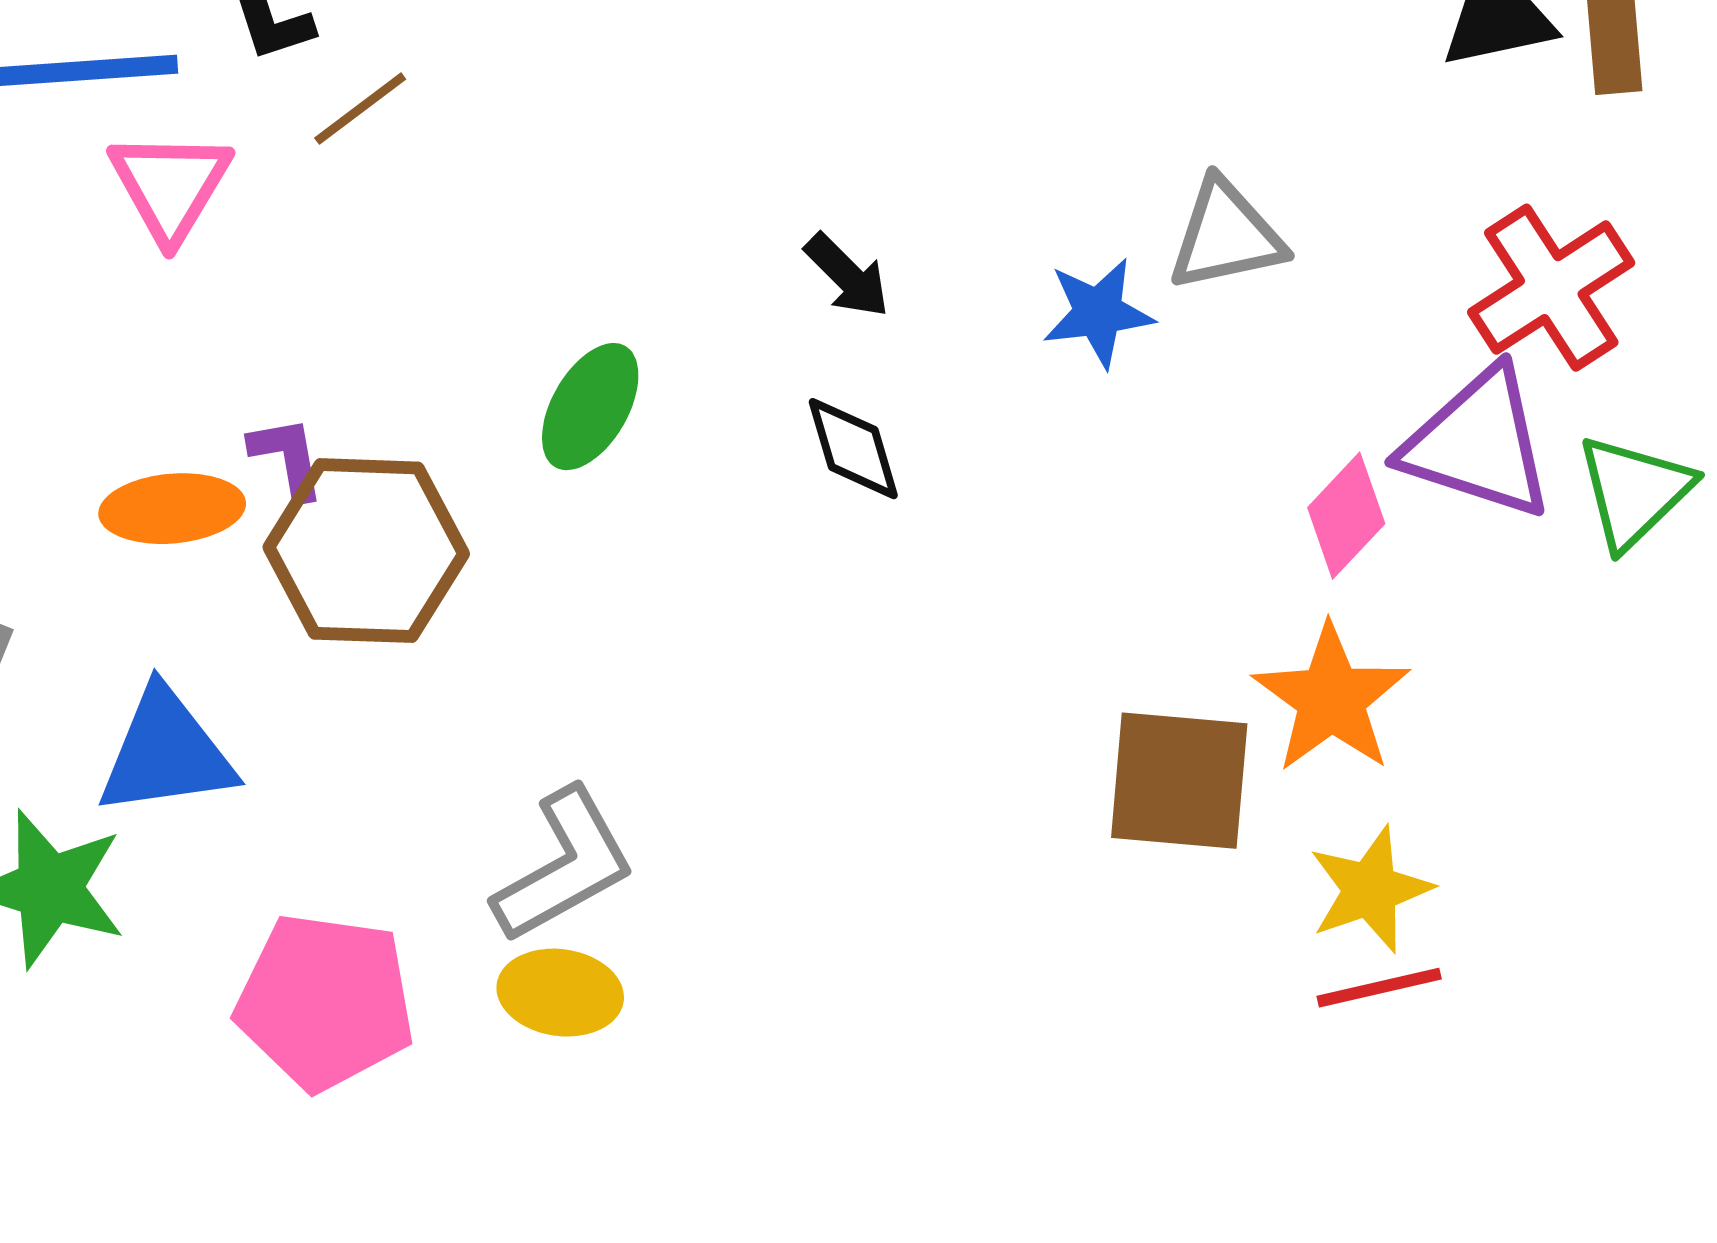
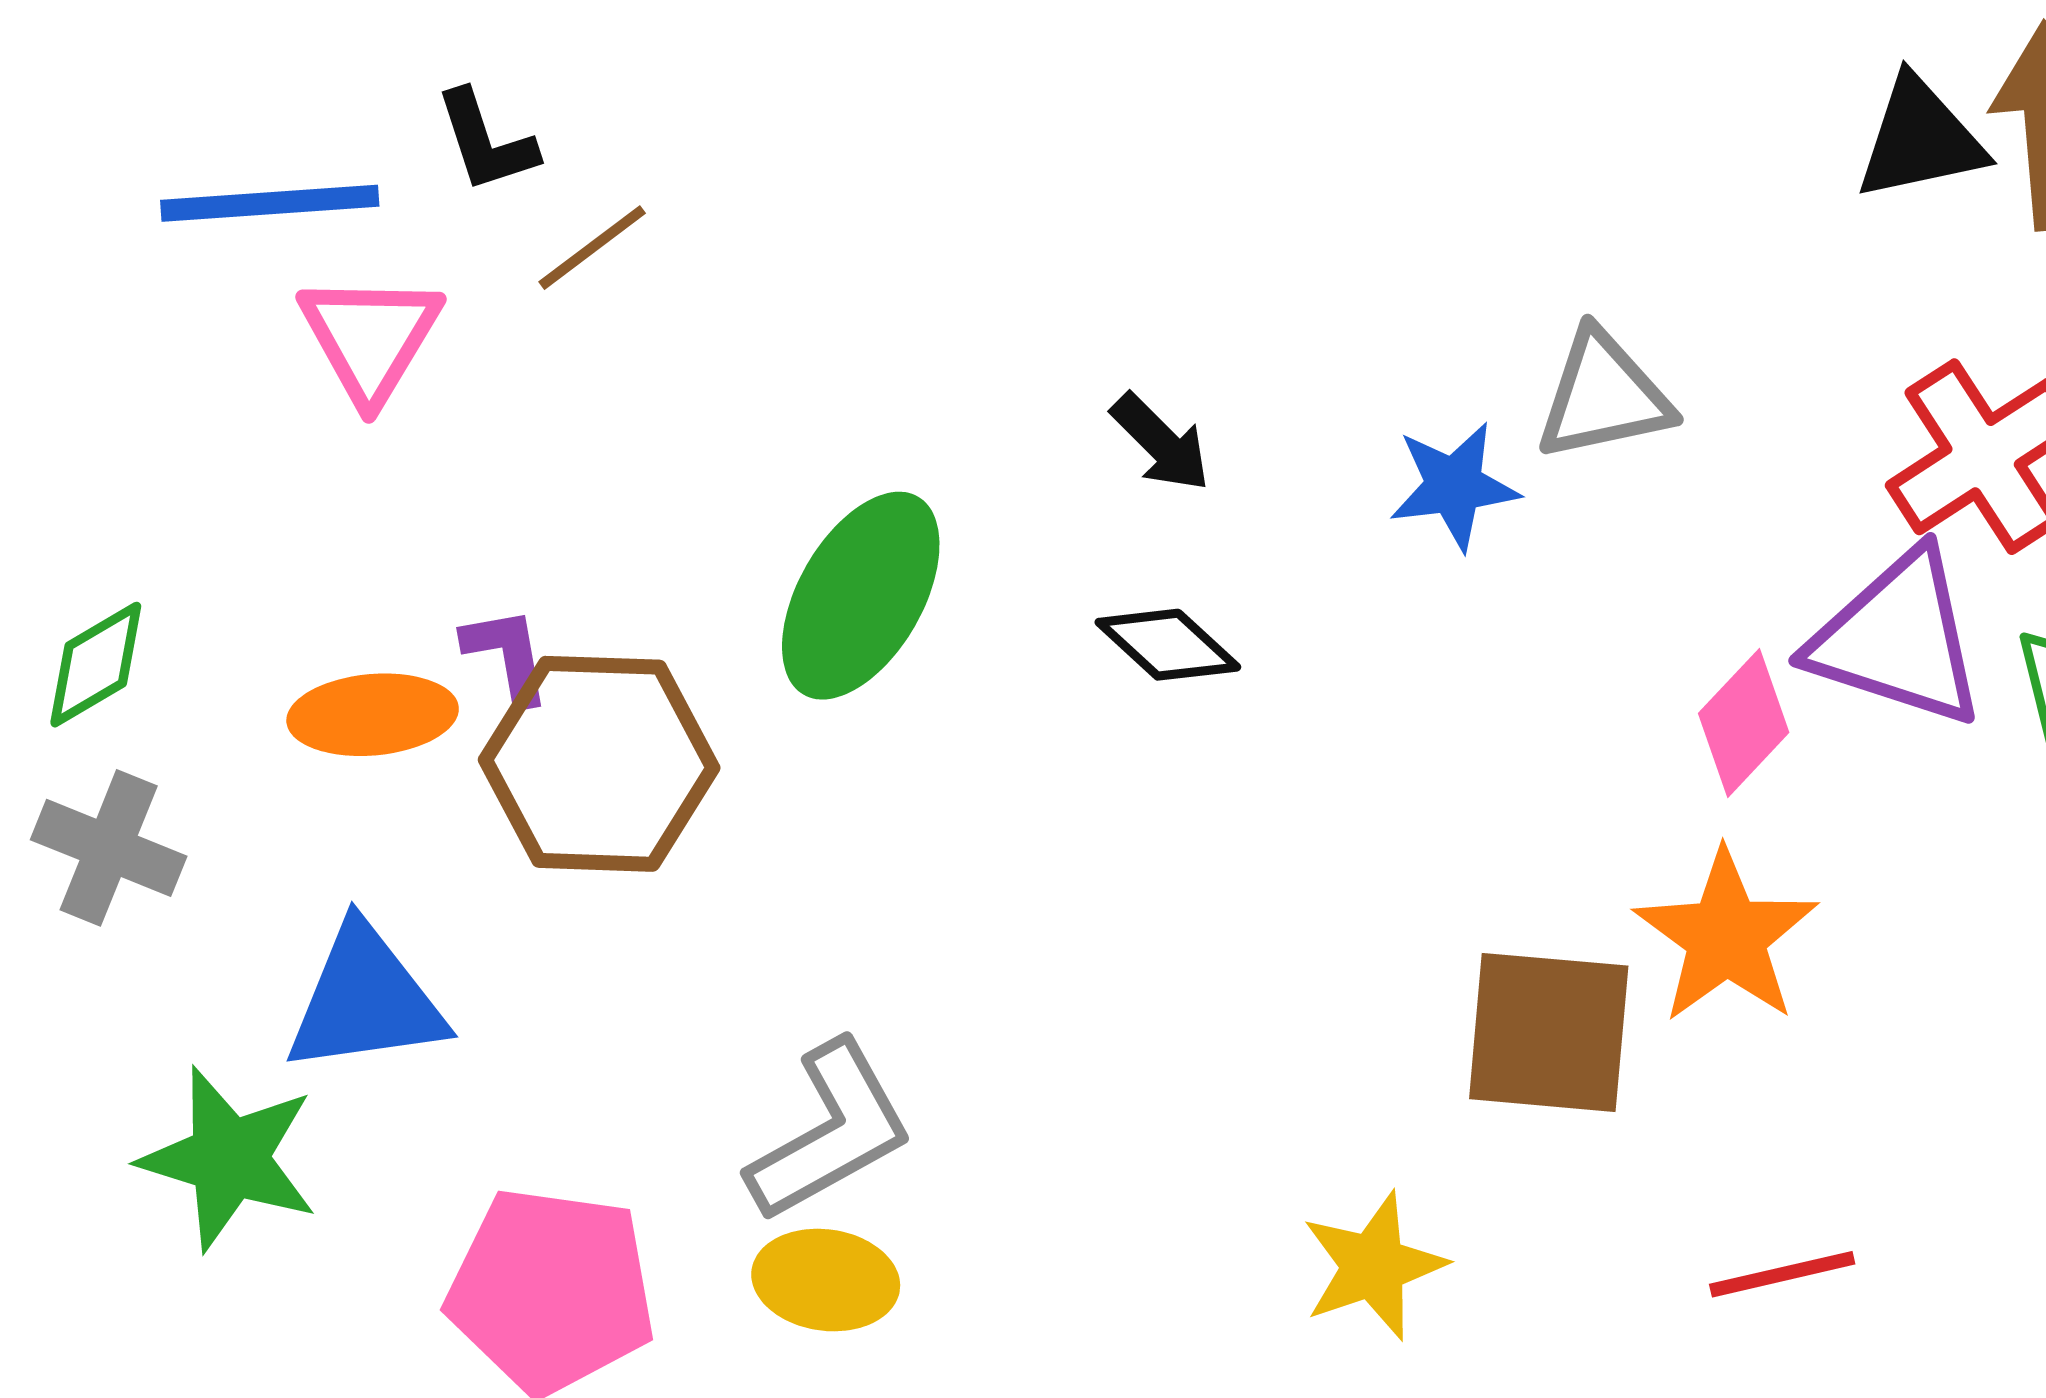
green ellipse: (590, 407) -> (861, 596), size x1.4
black diamond: (853, 449) -> (1168, 645), turned -31
yellow star: (1370, 890) -> (1373, 1266), moved

